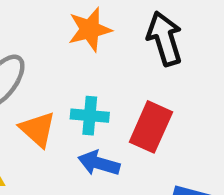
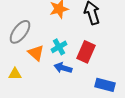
cyan cross: (90, 116) -> (59, 47), turned -35

